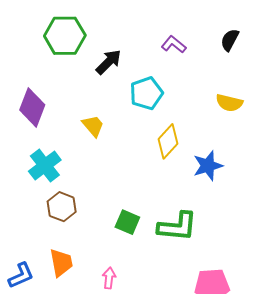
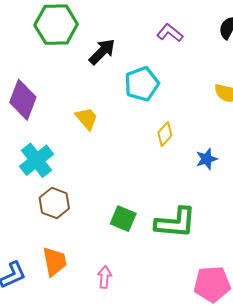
yellow diamond: (168, 141) -> (165, 134), size x0.7
blue star: (208, 166) -> (207, 159), size x0.7

